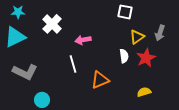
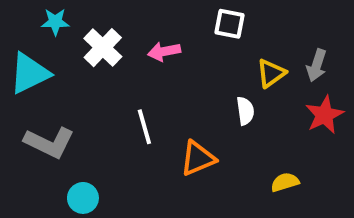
cyan star: (18, 12) -> (55, 22), moved
white square: (125, 12) -> (229, 24), moved
pink arrow: (83, 40) -> (164, 51), moved
red star: (146, 58) -> (324, 115), moved

